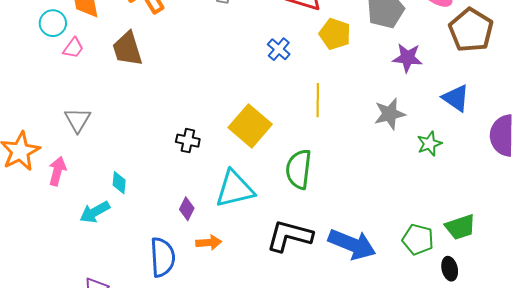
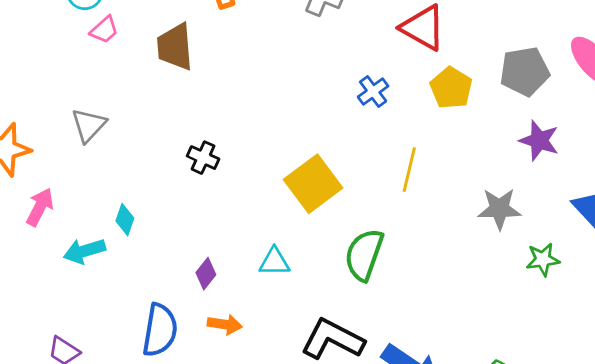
black cross: (188, 141) -> (203, 158), moved
pink arrow: (57, 171) -> (40, 207), moved
cyan triangle: (235, 189) -> (274, 262), size x0.6

